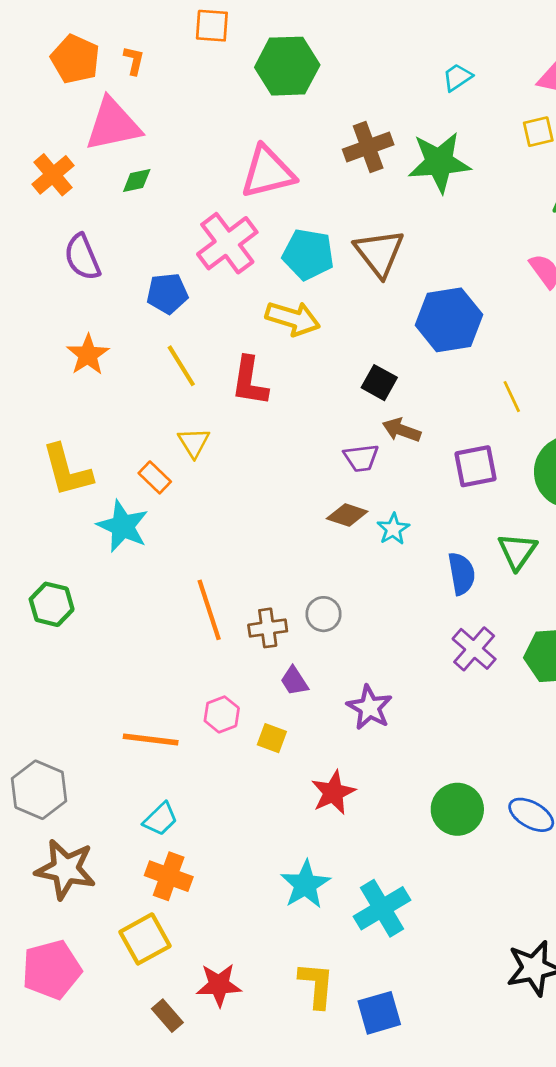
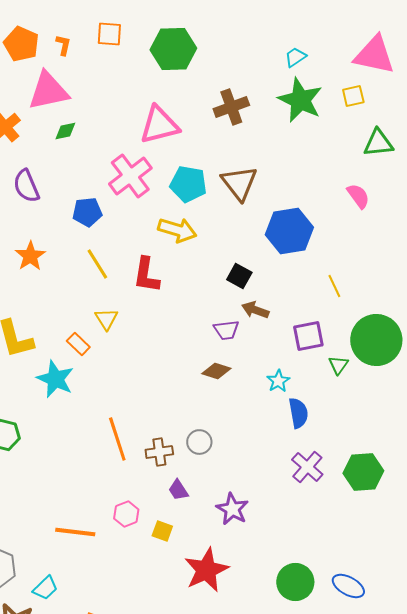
orange square: (212, 26) -> (109, 34), moved
green star: (439, 162) -> (300, 100), moved, turned 30
cyan star: (393, 529) -> (278, 381), moved
green triangle: (517, 551) -> (338, 365), moved, size x0.7
red star: (333, 793) -> (206, 570), size x1.4
cyan trapezoid: (160, 819) -> (45, 588), moved

